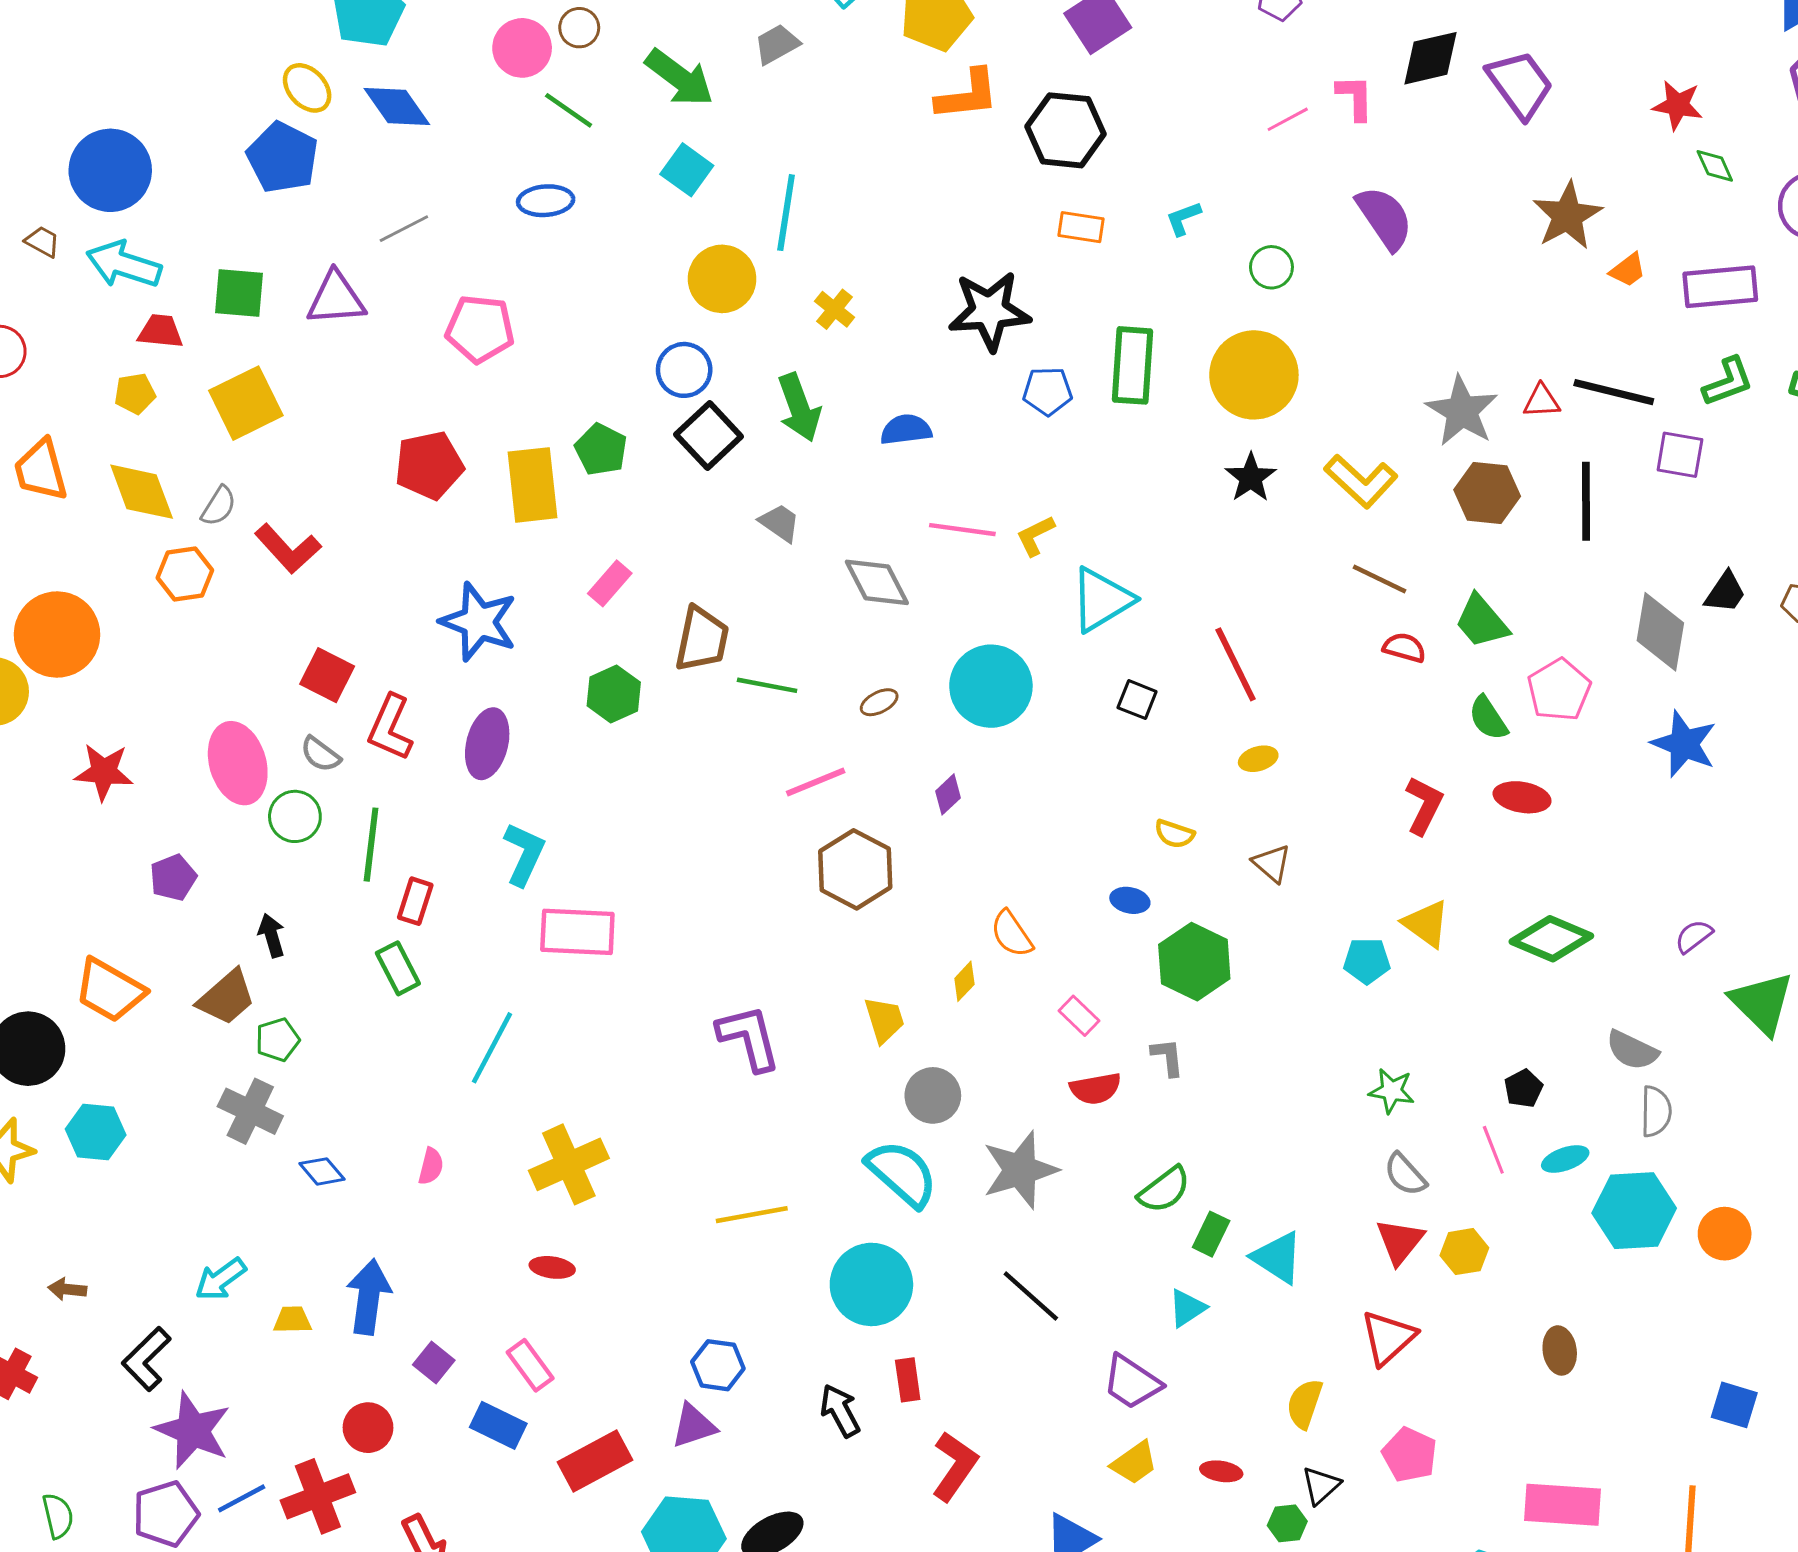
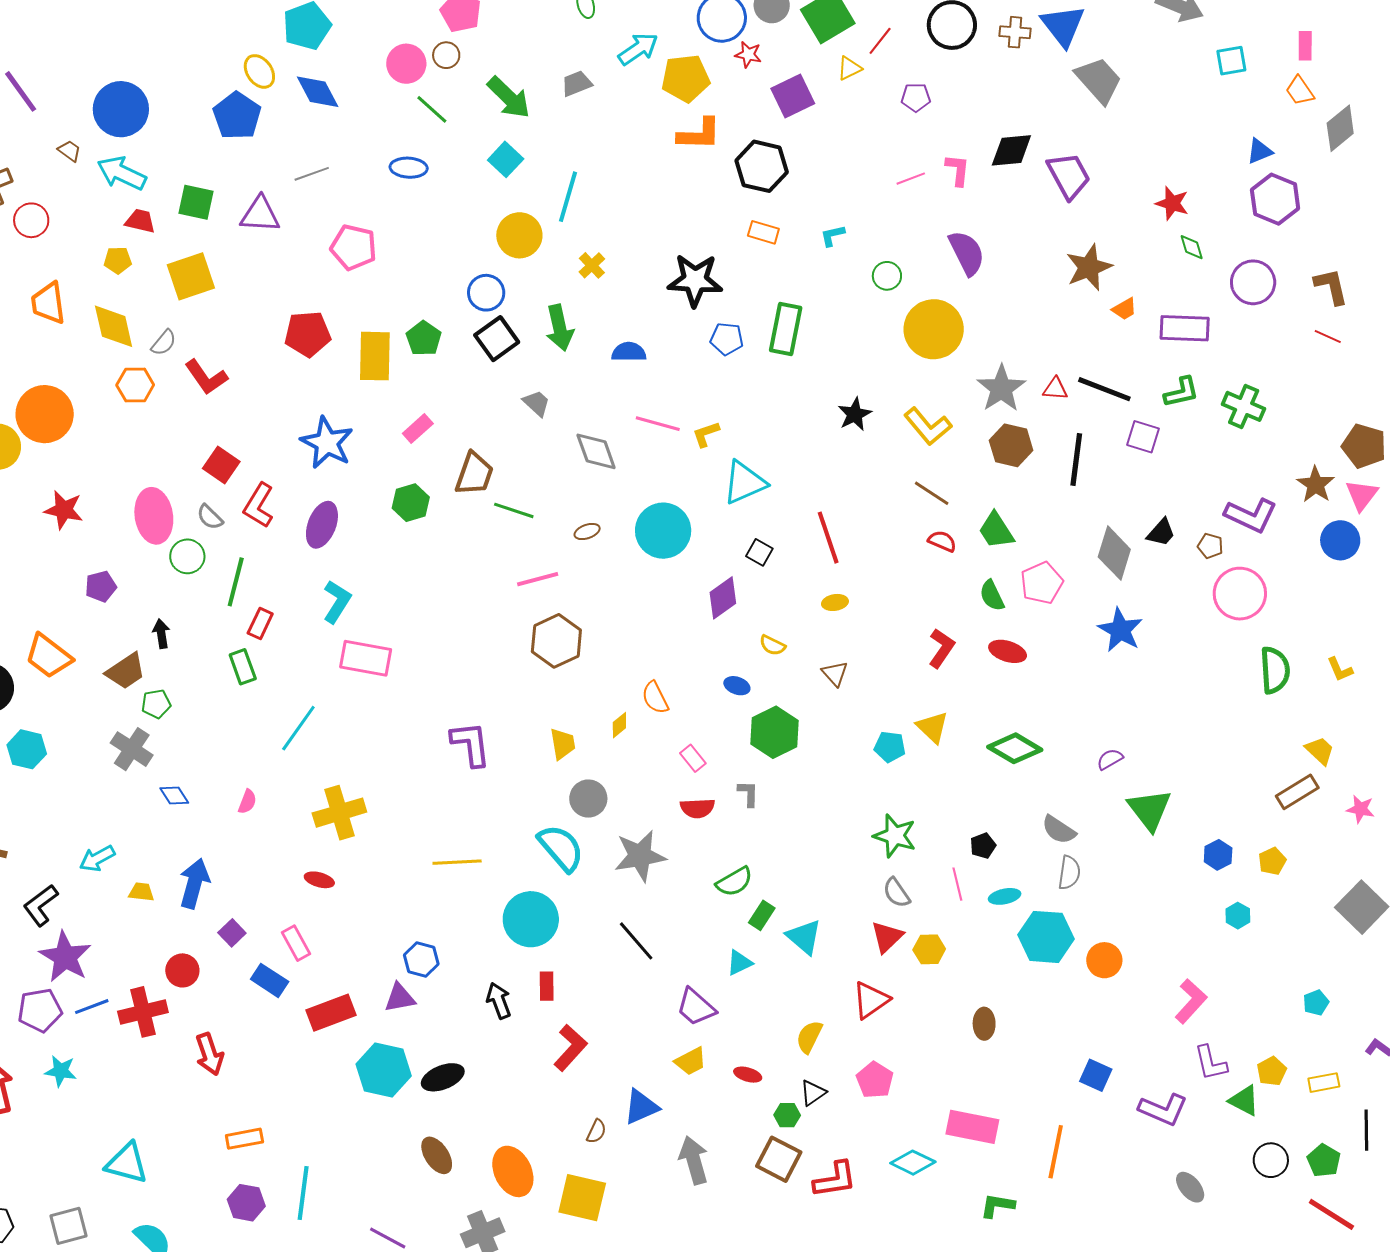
yellow circle: (1254, 375) -> (934, 329), moved
purple diamond: (948, 794) -> (723, 598), moved, size x1.6
green star: (1392, 1091) -> (895, 836), size x1.4

